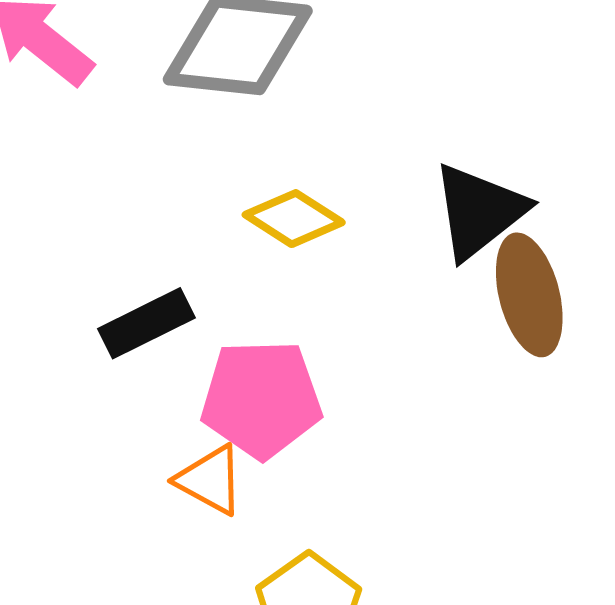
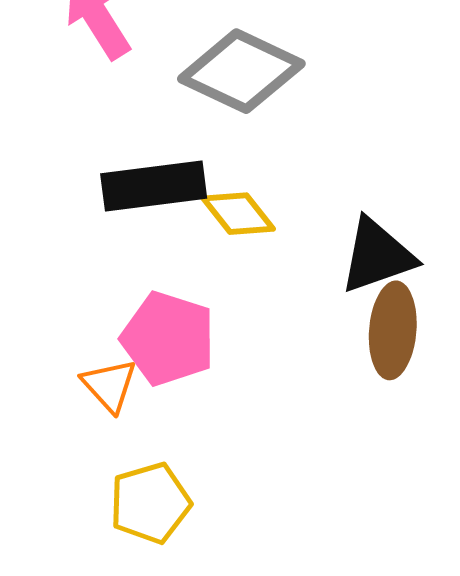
black rectangle: (146, 323) -> (154, 186), moved, size x1.4

